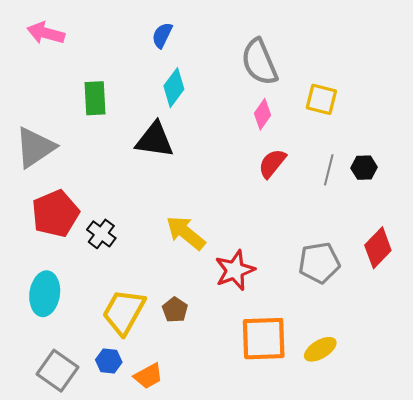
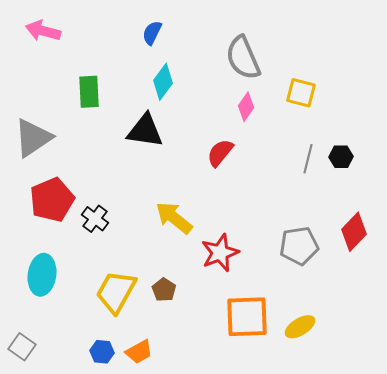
red semicircle: (272, 163) -> (220, 153), moved
blue hexagon: (109, 361) -> (102, 352), moved
gray square: (58, 371) -> (22, 347), moved, size x0.7

